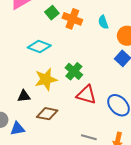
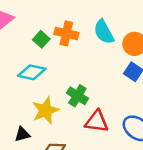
green square: (52, 13) -> (41, 39), moved
cyan semicircle: (103, 22) -> (104, 32), size x1.5

